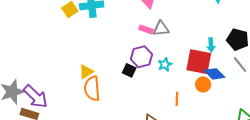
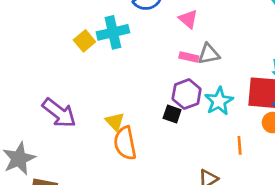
cyan star: (165, 64) -> (219, 101), size x1.5
yellow triangle: (86, 72) -> (115, 122), turned -35
purple arrow: (35, 97) -> (59, 113), moved

